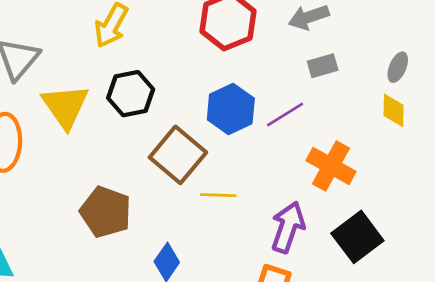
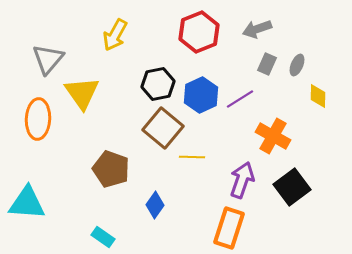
gray rectangle: (323, 66) -> (267, 64), turned -50
gray ellipse: (398, 67) -> (297, 65), moved
black hexagon: (131, 94) -> (158, 84), moved

